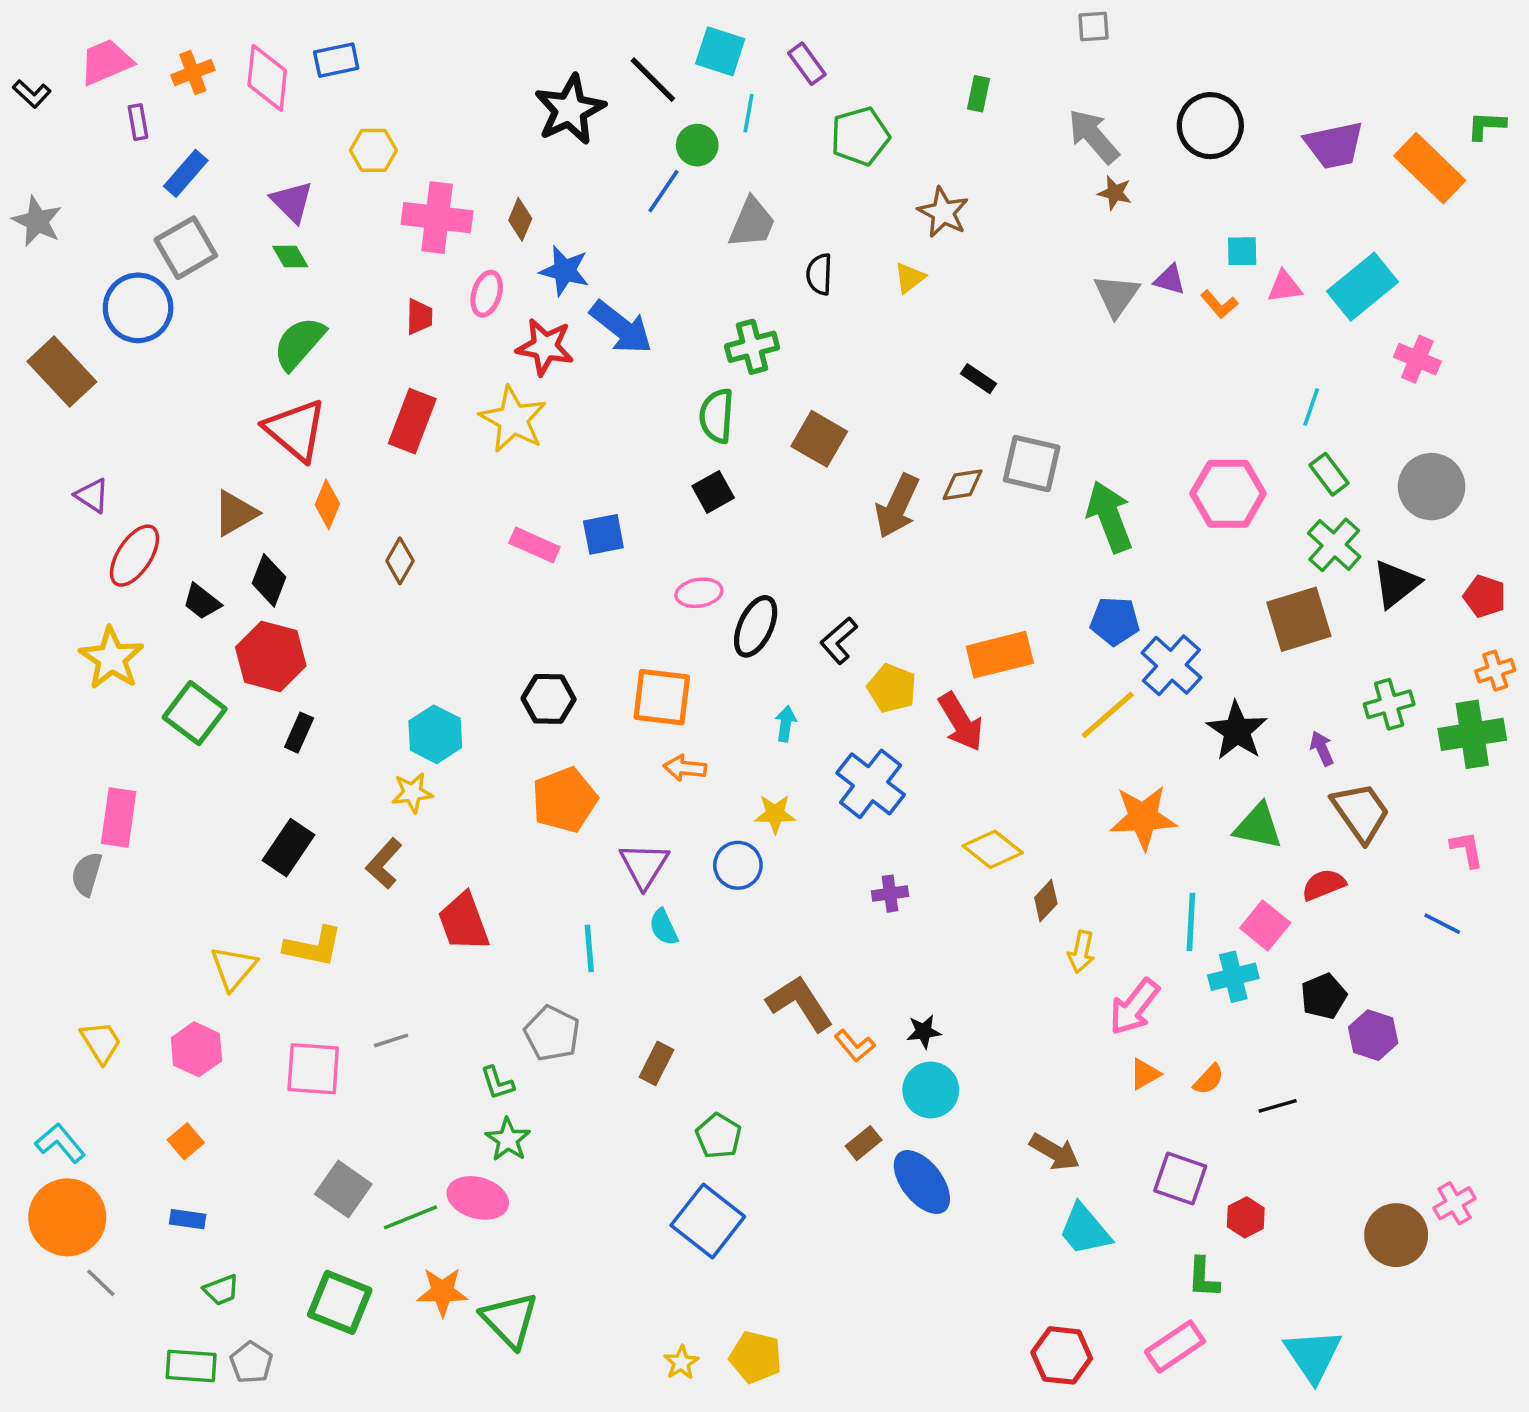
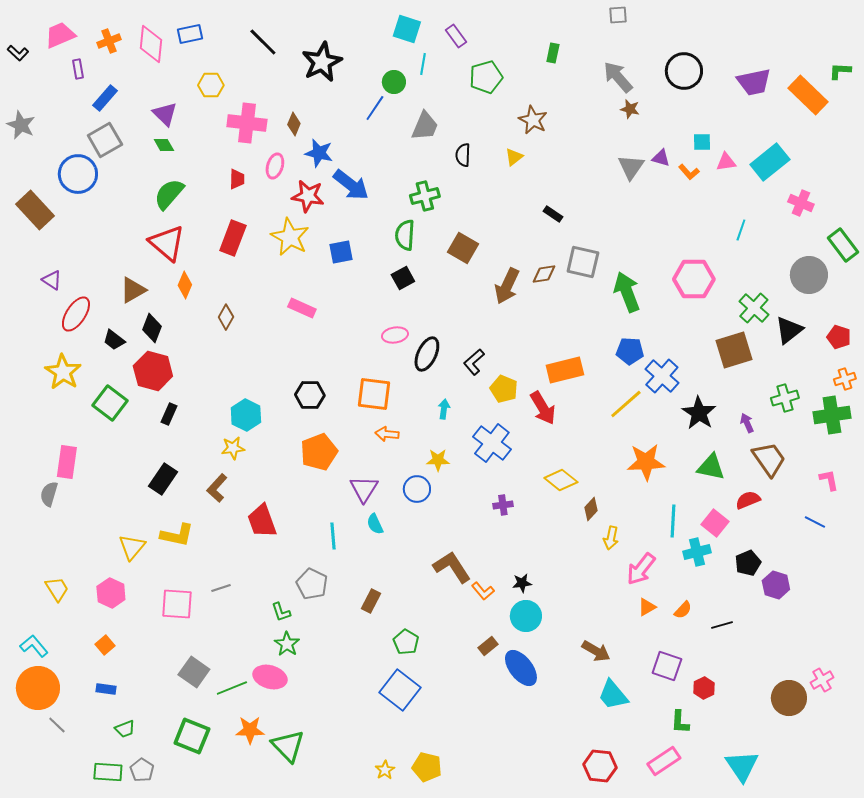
black line: (653, 80) -> (263, 42), moved
green rectangle: (1329, 474) -> (843, 245), moved, size x1.4
blue square: (603, 534) -> (341, 252), moved

